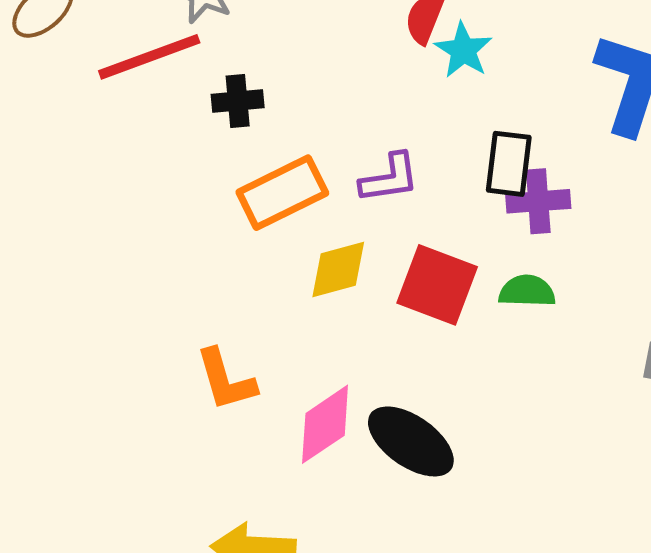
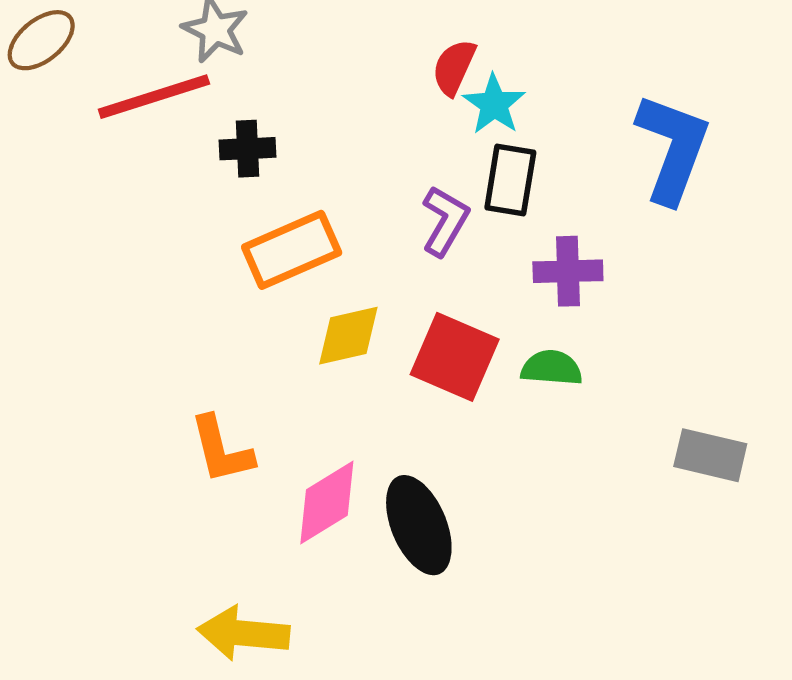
black rectangle: (509, 164) -> (510, 180), moved
purple L-shape: (390, 178) -> (445, 221), moved, turned -54
black ellipse: (411, 441) -> (419, 525), turned 30

